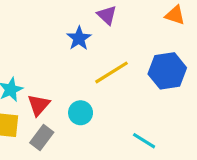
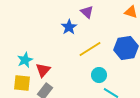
cyan circle: (81, 113) -> (99, 75), moved

